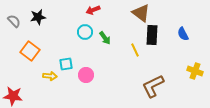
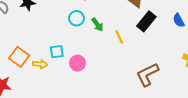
black rectangle: (152, 35) -> (146, 21), turned 36
yellow line: (135, 50) -> (119, 37), moved
orange square: (30, 51) -> (19, 57), moved

